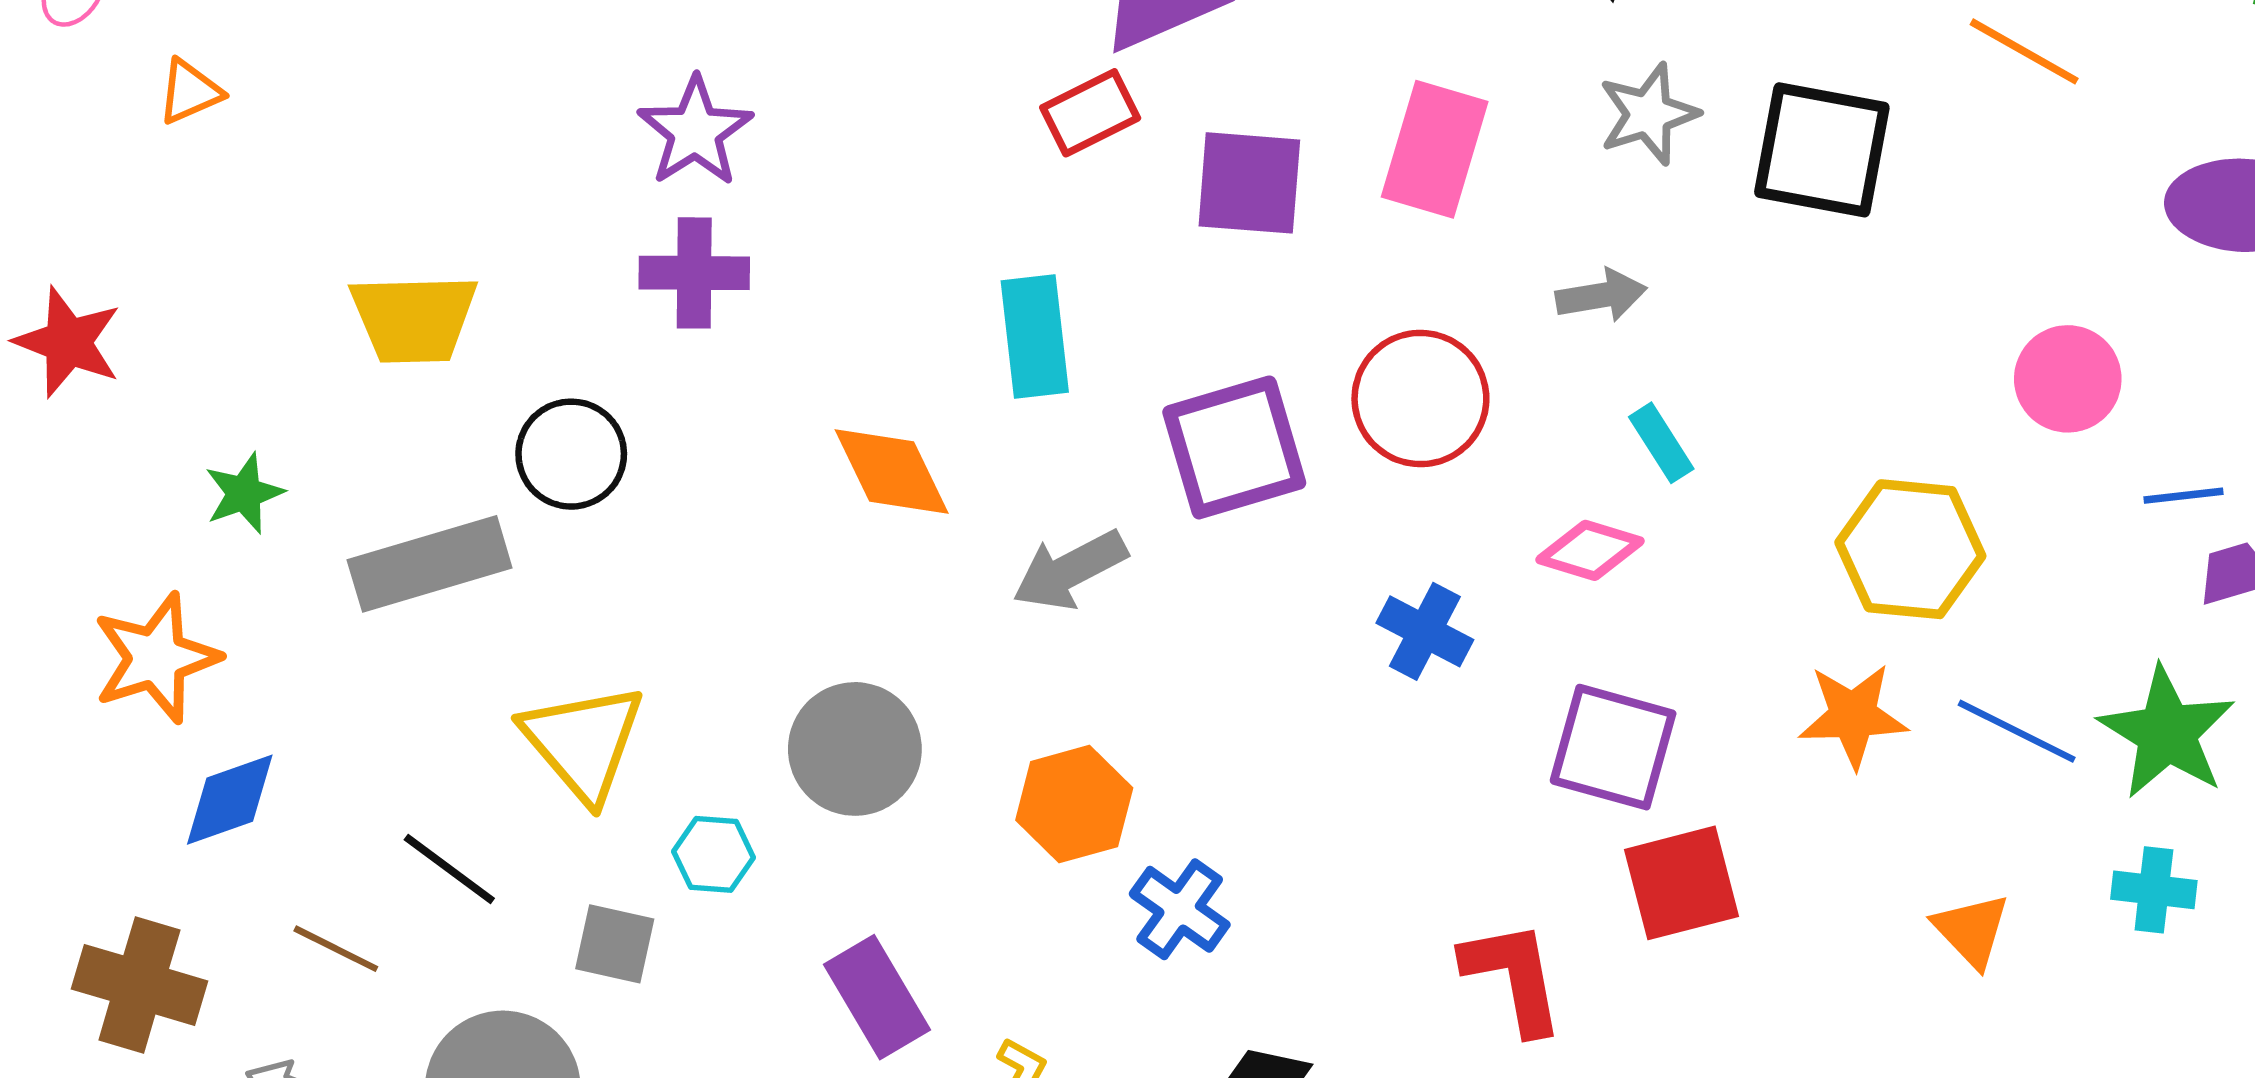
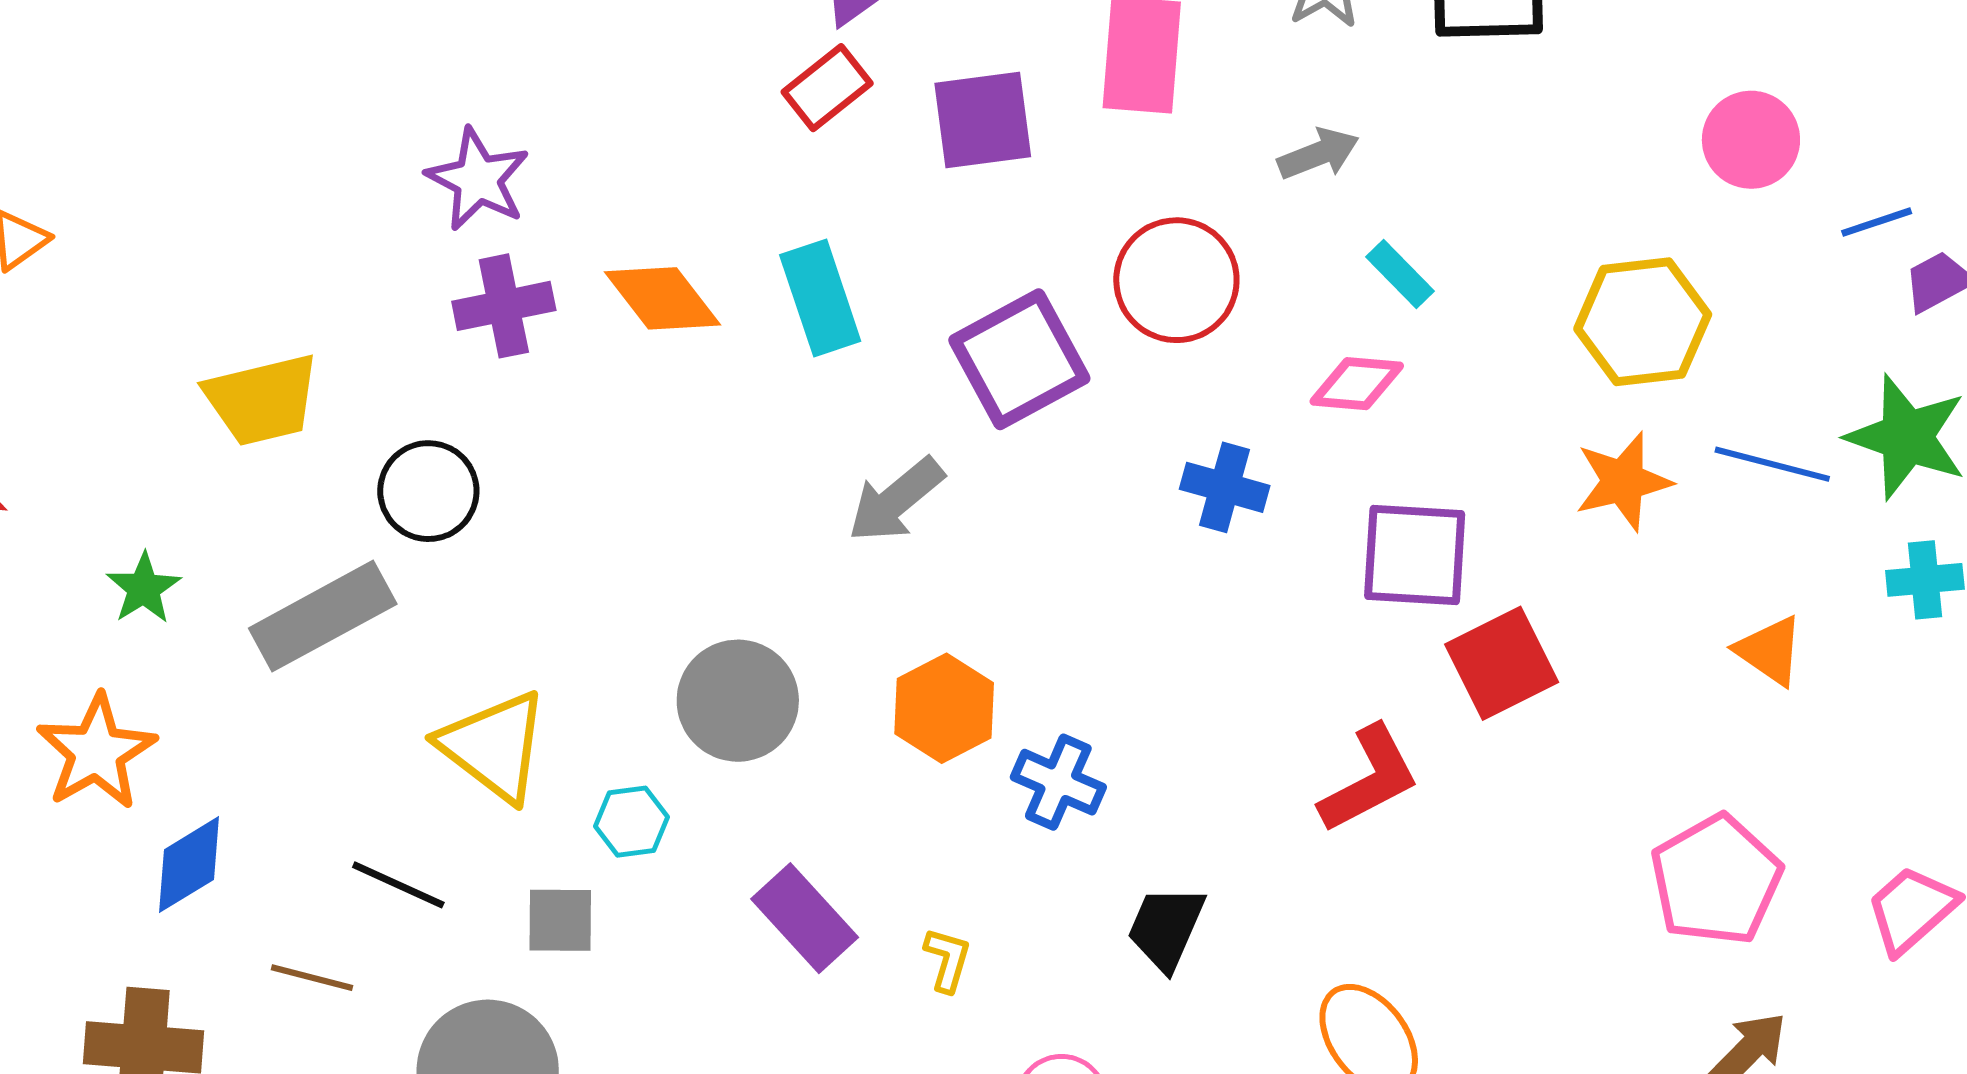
orange diamond: (892, 471) -> (662, 298), moved
red L-shape: (1513, 977) -> (1369, 779), turned 85

